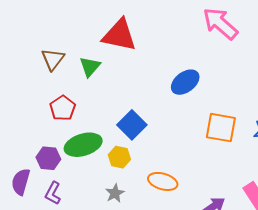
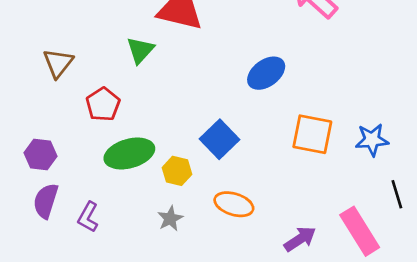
brown triangle: (53, 59) -> (58, 63), moved
blue square: (132, 125) -> (220, 139), moved
purple hexagon: (48, 158) -> (41, 155), moved

